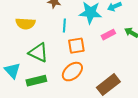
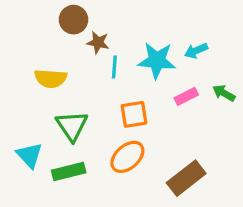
cyan line: (64, 26) -> (114, 67), moved
green triangle: (38, 53) -> (72, 126), turned 30

